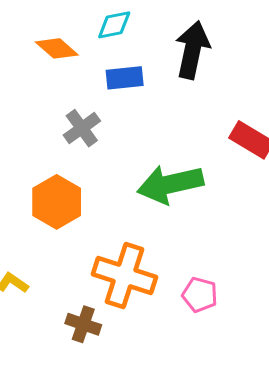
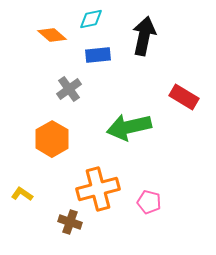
orange cross: (125, 276) -> (98, 189), turned -33

